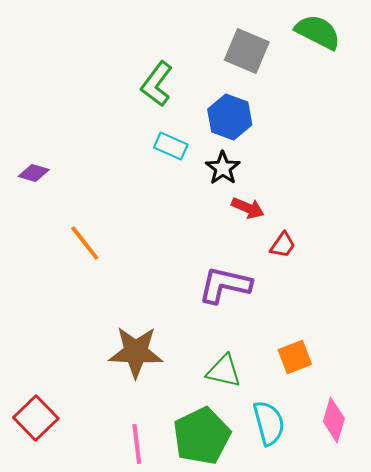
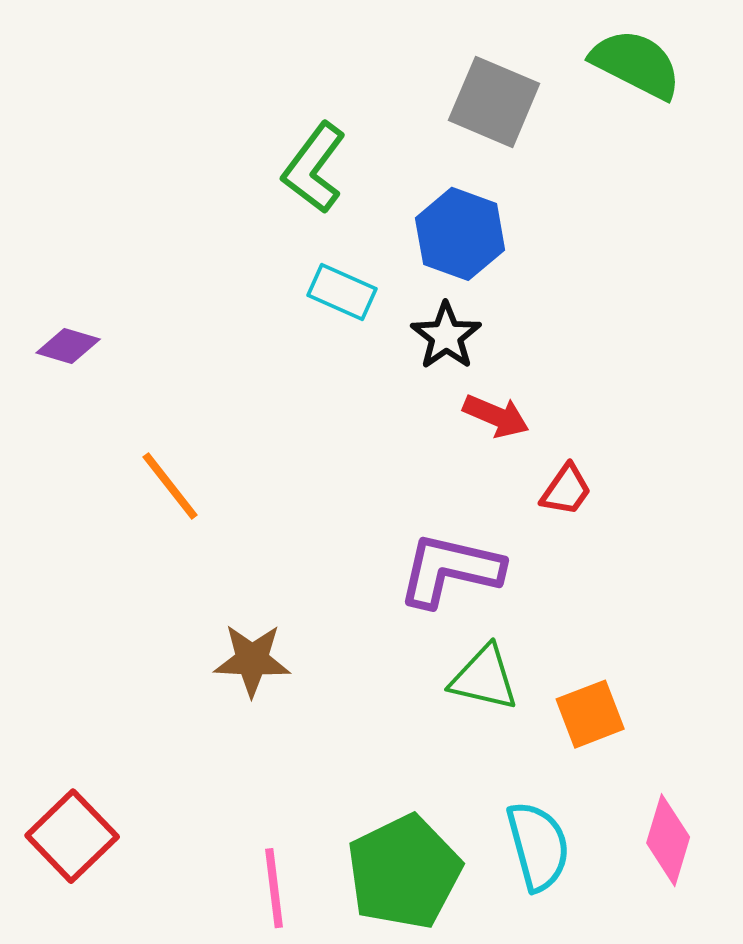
brown star: (136, 352) -> (252, 660), moved, size x0.7
green triangle: (224, 371) -> (484, 678), moved

